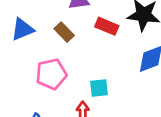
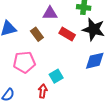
cyan square: (99, 88) -> (56, 76), turned -32

